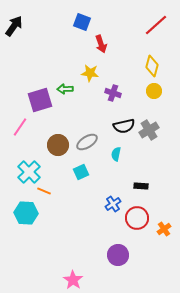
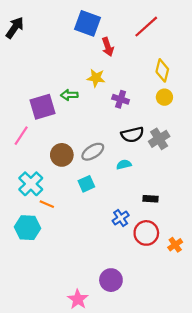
blue square: (82, 22) -> (87, 23), size x1.4
red line: (156, 25) -> (146, 27), moved
cyan semicircle: (116, 154) -> (124, 165), turned 64
purple circle: (118, 255) -> (111, 280), moved

